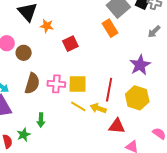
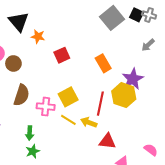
orange rectangle: (110, 28) -> (103, 63), moved
pink cross: (56, 84) -> (46, 107), moved
yellow square: (78, 84) -> (68, 97), turned -30
yellow hexagon: (137, 98) -> (124, 95), moved
green star: (24, 135) -> (33, 151), moved

